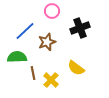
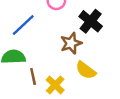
black cross: (80, 28) -> (91, 21), turned -30
brown star: (47, 42) -> (71, 43), moved

